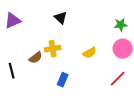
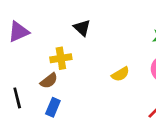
yellow cross: (53, 49) -> (61, 58), moved
blue rectangle: (63, 80) -> (53, 107), moved

